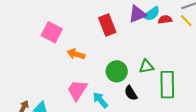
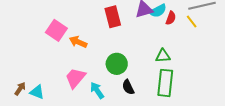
red semicircle: (165, 20) -> (171, 18), turned 112
pink square: (52, 32) -> (56, 30), moved
green triangle: (146, 67) -> (163, 56), moved

